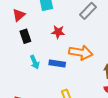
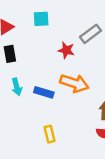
red star: (58, 32) -> (66, 50), moved

